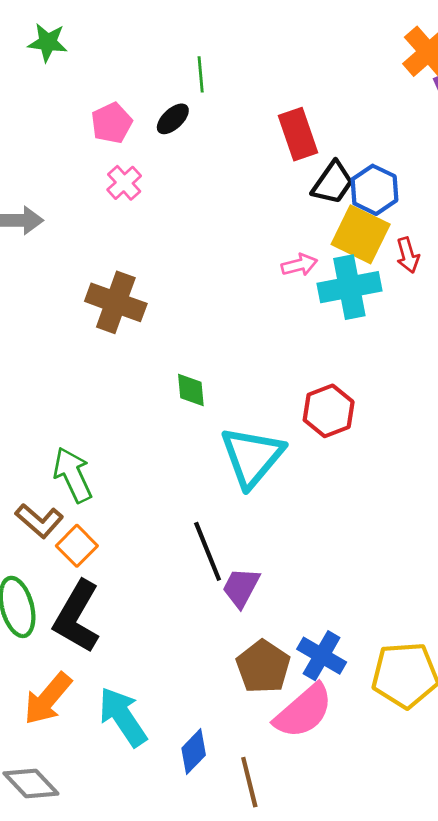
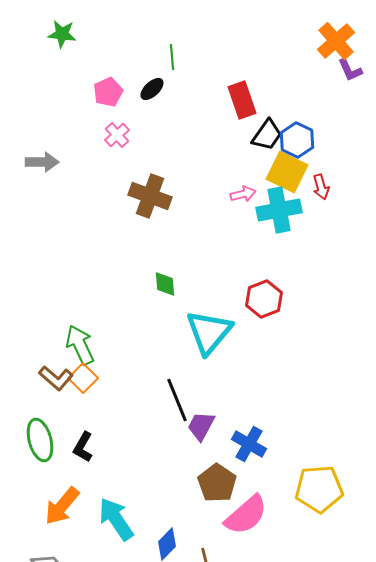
brown cross: (116, 302) -> (150, 196), moved
orange square: (77, 546) -> (83, 378), moved
black L-shape: (77, 617) -> (83, 447), size x0.6
blue cross: (322, 656) -> (249, 444), moved

